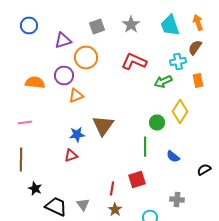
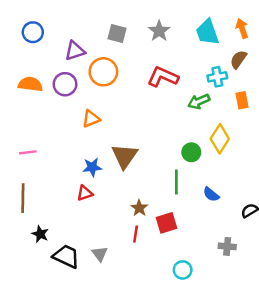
gray square: (97, 26) -> (117, 33), turned 35
purple circle: (64, 76) -> (65, 84), moved
orange semicircle: (35, 82) -> (30, 84), moved
gray cross: (177, 200) -> (227, 246), moved
brown star: (115, 210) -> (139, 208), moved

